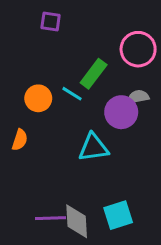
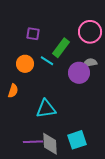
purple square: (51, 22) -> (33, 34), moved
cyan triangle: (94, 147) -> (46, 109), moved

